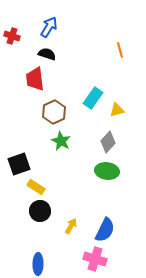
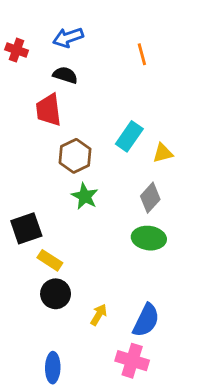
blue arrow: (49, 27) -> (68, 37), turned -140
orange line: (120, 50) -> (142, 54), moved

